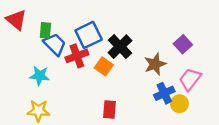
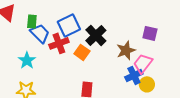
purple square: (183, 44) -> (150, 33), turned -35
cyan star: (40, 76) -> (27, 60), turned 30
pink trapezoid: (190, 79) -> (143, 63), moved

